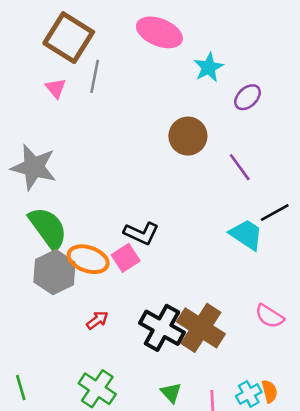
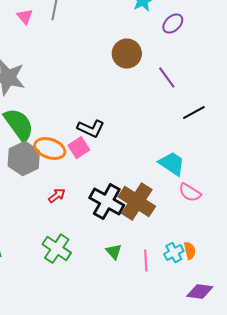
cyan trapezoid: (246, 235) -> (172, 164), moved

